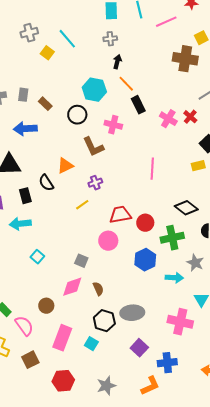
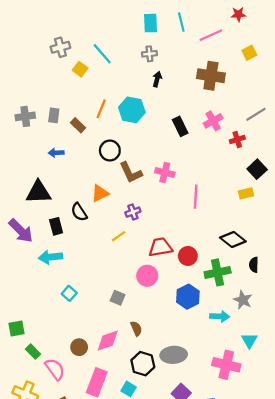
brown cross: (185, 59) -> (211, 76), moved
orange line: (126, 84) -> (101, 109), moved, turned 66
black circle: (77, 115) -> (110, 151), moved
red cross: (190, 117) -> (237, 140), turned 32
pink cross: (168, 119) -> (213, 121), moved, turned 30
pink cross: (113, 125) -> (165, 172), moved
blue arrow: (25, 129) -> (56, 153), size x0.6
pink diamond: (72, 287) -> (108, 341), moved

